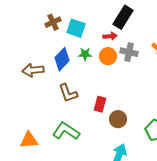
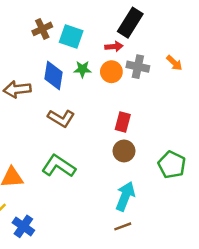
blue diamond: (62, 59) -> (54, 75), turned -35
brown L-shape: (68, 93) -> (61, 118), turned -40
red rectangle: (100, 104) -> (123, 122), moved

